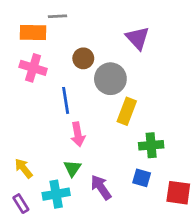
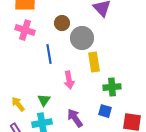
yellow rectangle: (127, 111) -> (94, 62), turned -30
pink arrow: (78, 134) -> (69, 80), moved
green triangle: (72, 168) -> (44, 100), moved

